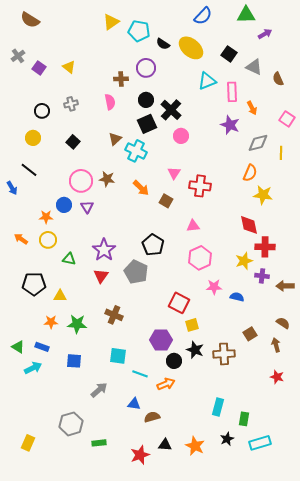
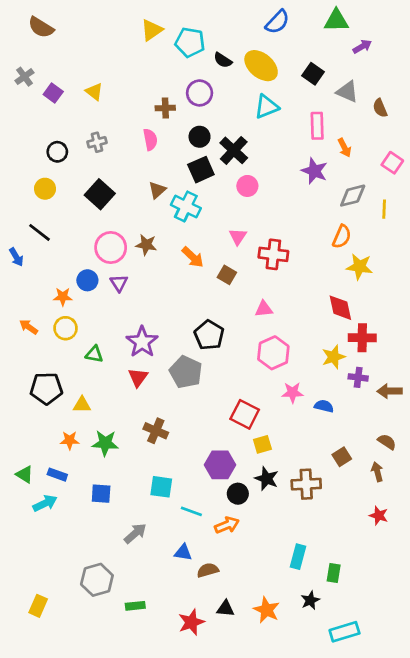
cyan triangle: (207, 81) -> (267, 107), moved
black square: (73, 142) -> (100, 194), size x1.5
cyan rectangle: (260, 443) -> (344, 632), moved

